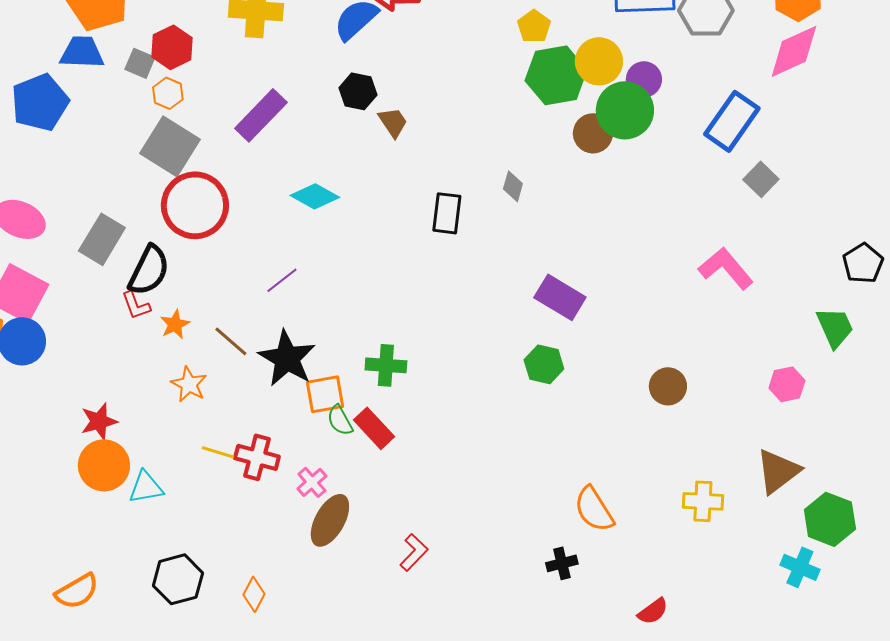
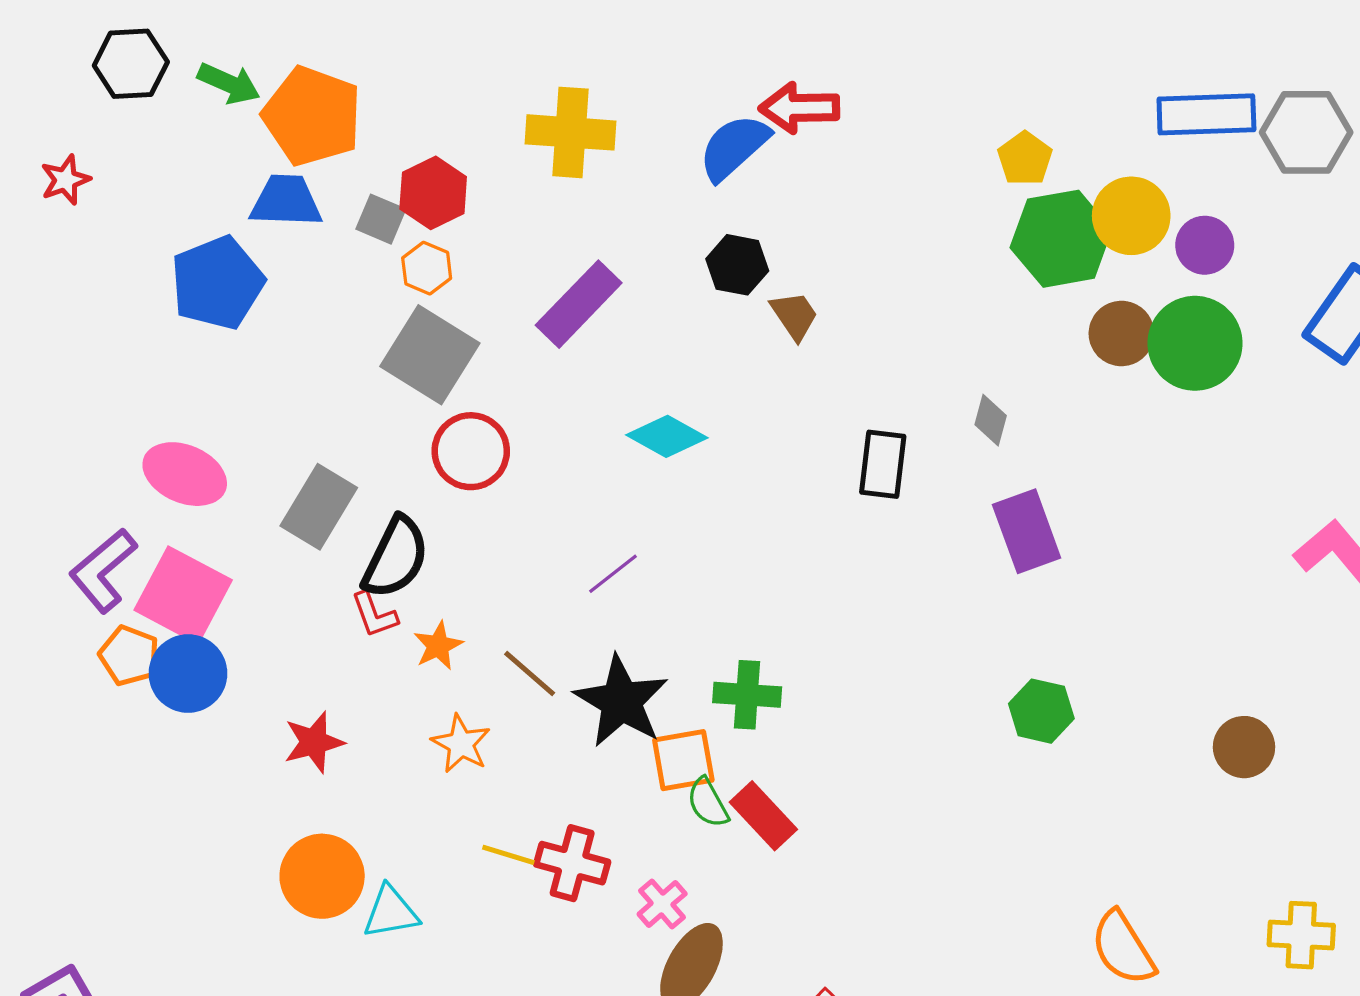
green circle: (625, 110) -> (1195, 343), moved
red circle: (195, 205) -> (471, 451), size x0.7
purple rectangle: (560, 297) -> (1027, 531), moved, turned 39
green cross: (386, 365) -> (747, 695), moved
red star: (99, 421) -> (314, 742), moved

